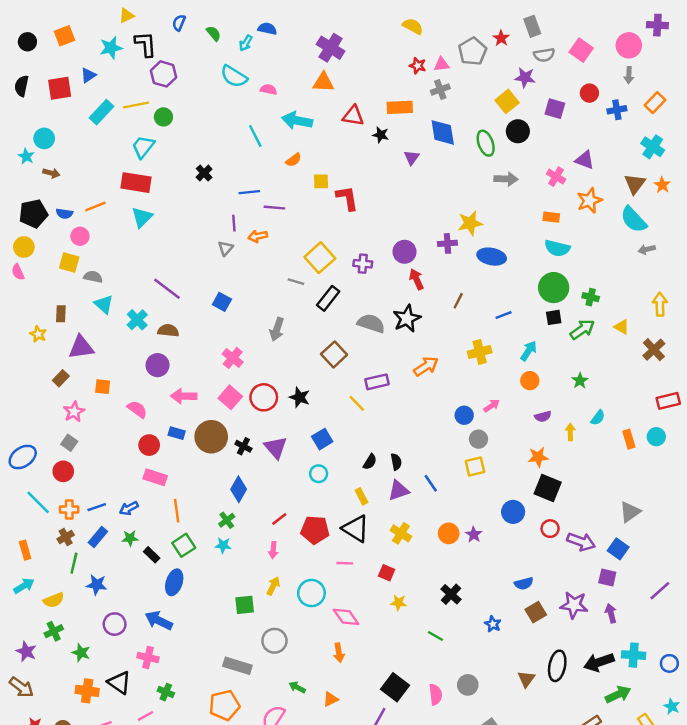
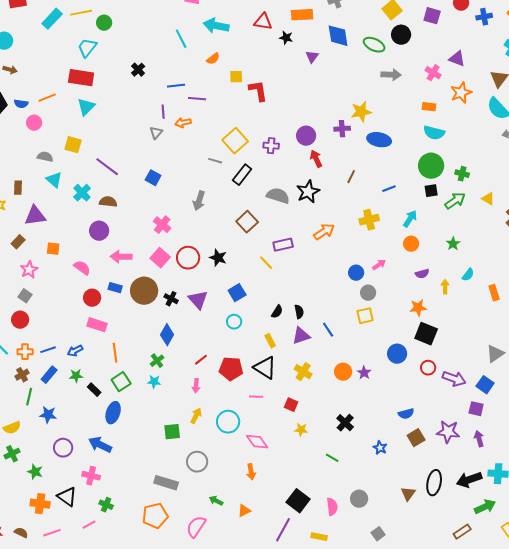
green ellipse: (486, 143) -> (374, 45), turned -45
yellow square: (69, 263) -> (73, 145), moved

